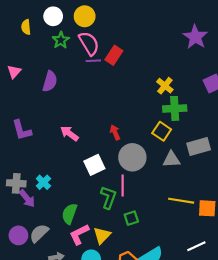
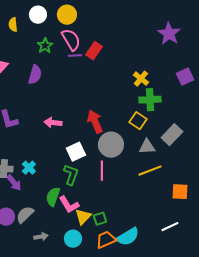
green star: (61, 40) -> (45, 46), moved
red arrow: (115, 132) -> (95, 122), size x1.6
pink arrow: (69, 133) -> (53, 123), turned -30
gray rectangle: (199, 146) -> (172, 135), turned -30
green L-shape: (108, 197) -> (71, 175), moved
yellow line: (181, 201) -> (150, 171), moved, turned -30
green square: (131, 218) -> (100, 219), moved
pink L-shape: (79, 234) -> (69, 205), moved, turned -95

